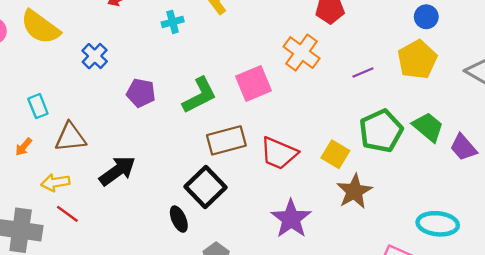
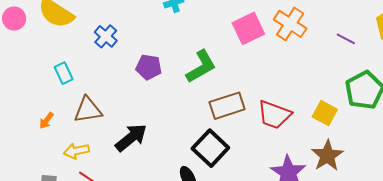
purple line: (363, 72) -> (346, 39), turned 54
pink square: (254, 84) -> (248, 28), moved
cyan rectangle: (38, 106) -> (64, 73), moved
brown star: (354, 191) -> (327, 156), moved

